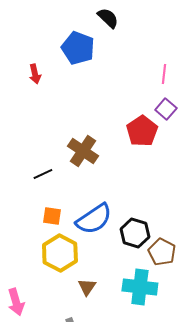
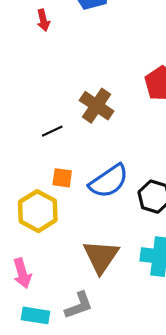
yellow hexagon: (60, 253) -> (38, 211), moved
brown triangle: (87, 287) -> (101, 257), size x1.8

